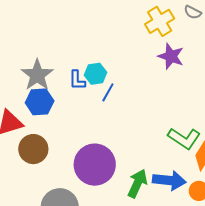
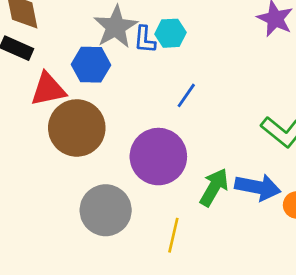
gray star: (37, 75) -> (116, 27), moved
blue line: (108, 92) -> (186, 95), moved
brown circle: (33, 149) -> (77, 128), size x1.4

